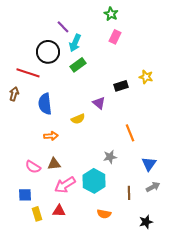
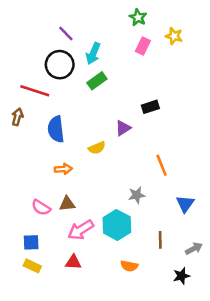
purple line: (63, 27) -> (66, 34), moved
yellow star: (146, 77) -> (174, 36), moved
purple triangle: (99, 103) -> (123, 128), turned 48
gray arrow: (153, 187) -> (194, 249), moved
yellow rectangle: (37, 214) -> (32, 266), moved, turned -48

